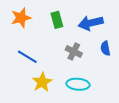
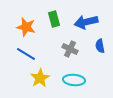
orange star: (21, 18) -> (26, 27), moved, turned 30

